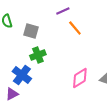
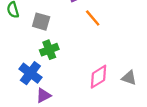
purple triangle: (12, 94) -> (43, 95), moved

